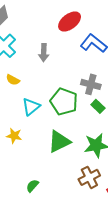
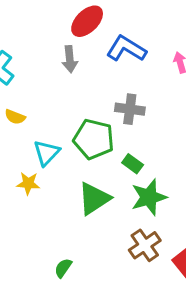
gray arrow: (44, 53) -> (70, 59), moved
green rectangle: (98, 106) -> (133, 164), moved
yellow star: (14, 136) -> (28, 183), moved

